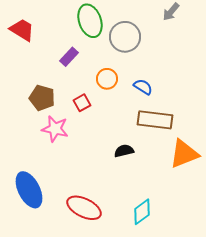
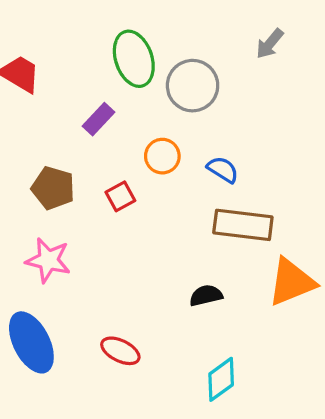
pink star: (55, 129) -> (48, 260), moved
black semicircle: (124, 151) -> (206, 295), moved
red ellipse: (84, 208) -> (120, 351), moved, size x0.7

